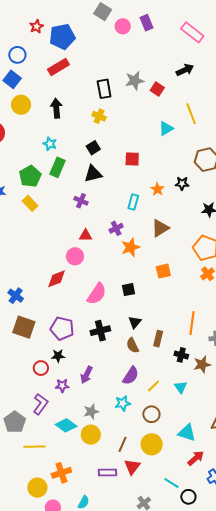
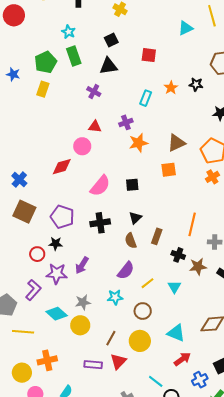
green rectangle: (58, 167) -> (74, 56), turned -48
yellow rectangle: (30, 203) -> (43, 89), turned 56
brown triangle: (160, 228) -> (176, 143), moved
purple star: (62, 386) -> (57, 274), size x1.5

